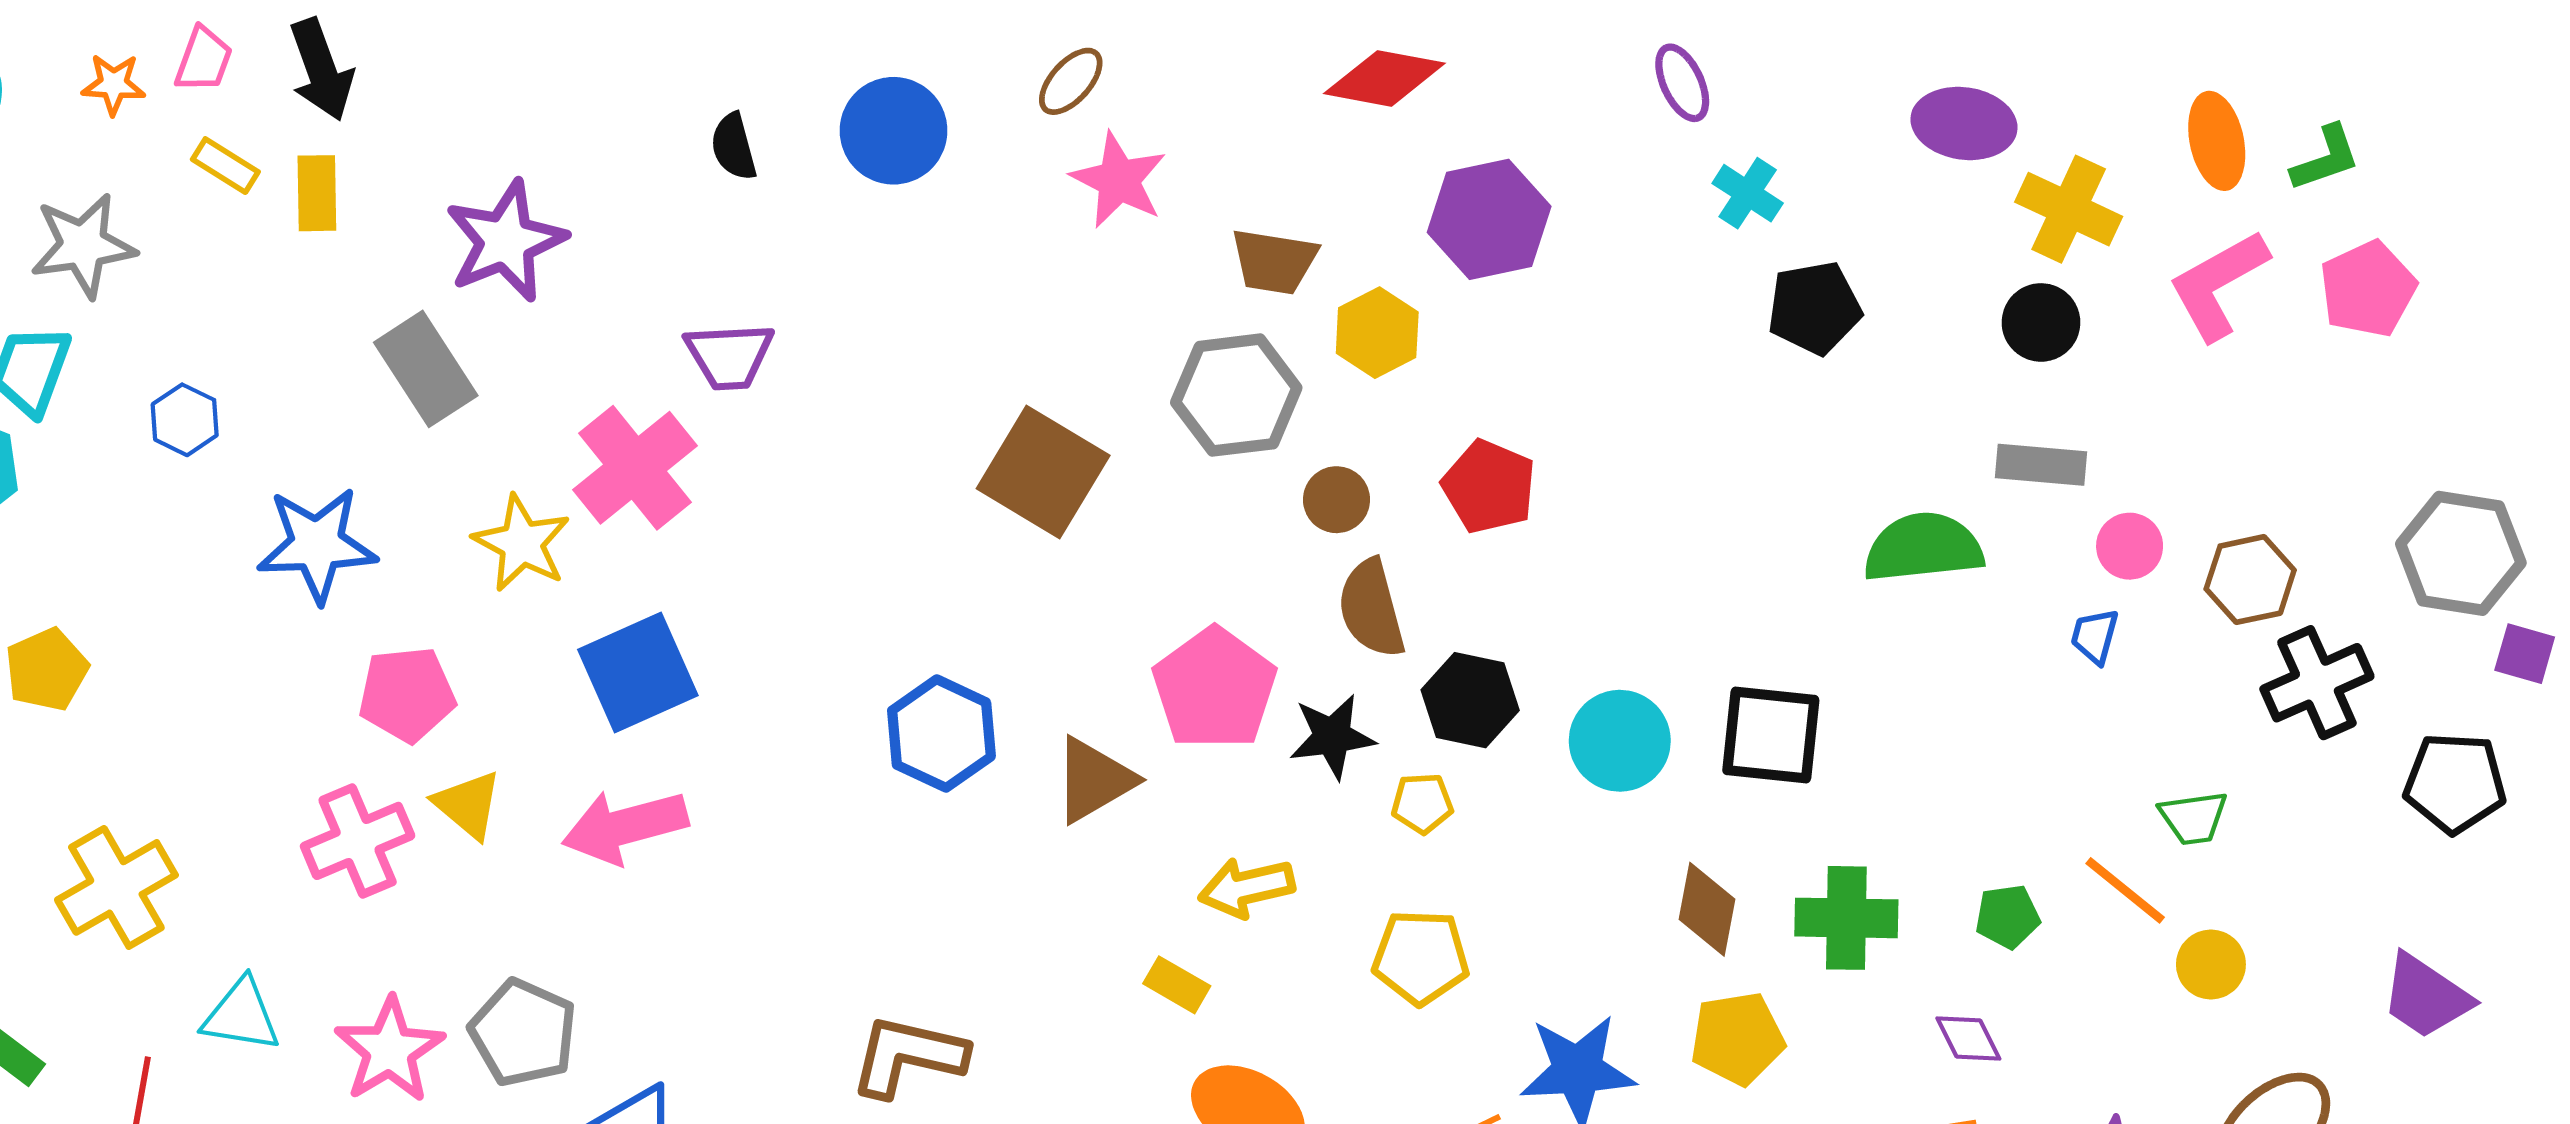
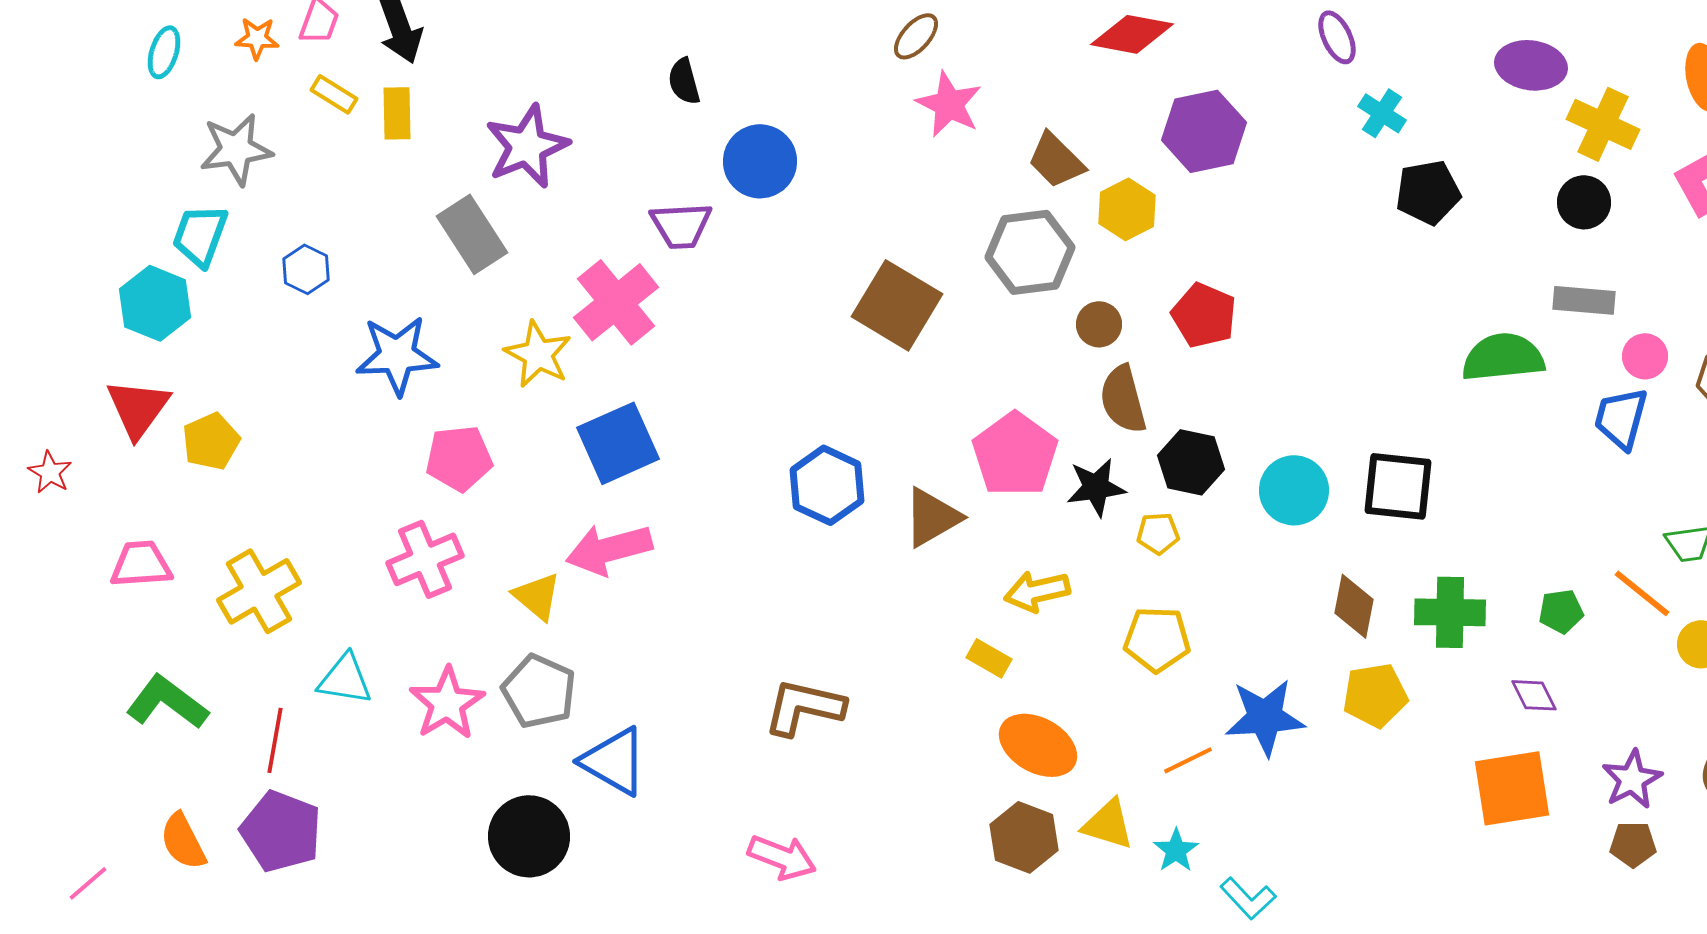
blue circle: (894, 131) -> (760, 161), moved
brown trapezoid: (1274, 261) -> (1056, 160), turned 36
blue trapezoid: (2095, 636) -> (1621, 418), size x1.6
yellow triangle: (468, 805) -> (537, 596), moved

